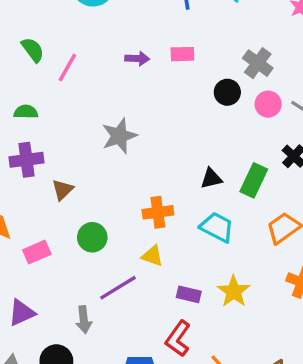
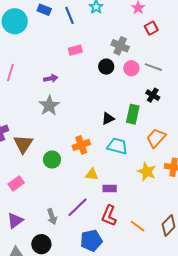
purple arrow: (137, 59) -> (51, 78), moved
brown triangle: (63, 190) -> (23, 144), size x1.5
green circle: (92, 237) -> (52, 159), moved
yellow triangle: (152, 256) -> (92, 174), moved
purple line: (118, 288) -> (78, 207), moved
yellow star: (234, 291) -> (147, 172), moved

